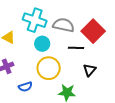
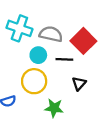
cyan circle: (42, 44) -> (38, 55), moved

